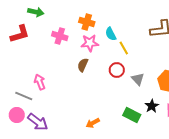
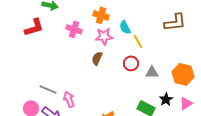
gray triangle: (138, 79) -> (152, 72), turned -48
pink arrow: (40, 82) -> (69, 99), moved
gray line: (24, 96) -> (48, 89), moved

